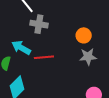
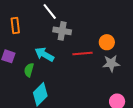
red line: (44, 57) -> (82, 54), moved

